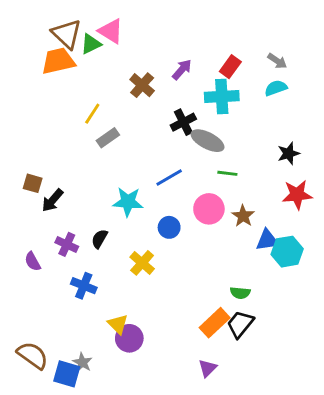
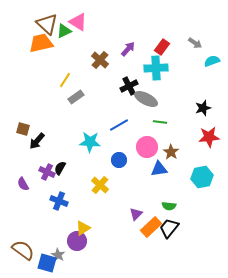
cyan semicircle: (276, 88) -> (212, 61), moved
black semicircle: (99, 239) -> (60, 168), moved
blue triangle: (267, 240) -> (159, 169), moved
yellow triangle: (118, 324) -> (83, 228), turned 42
purple circle: (129, 338) -> (77, 241), moved
purple triangle: (208, 368) -> (136, 214), moved

